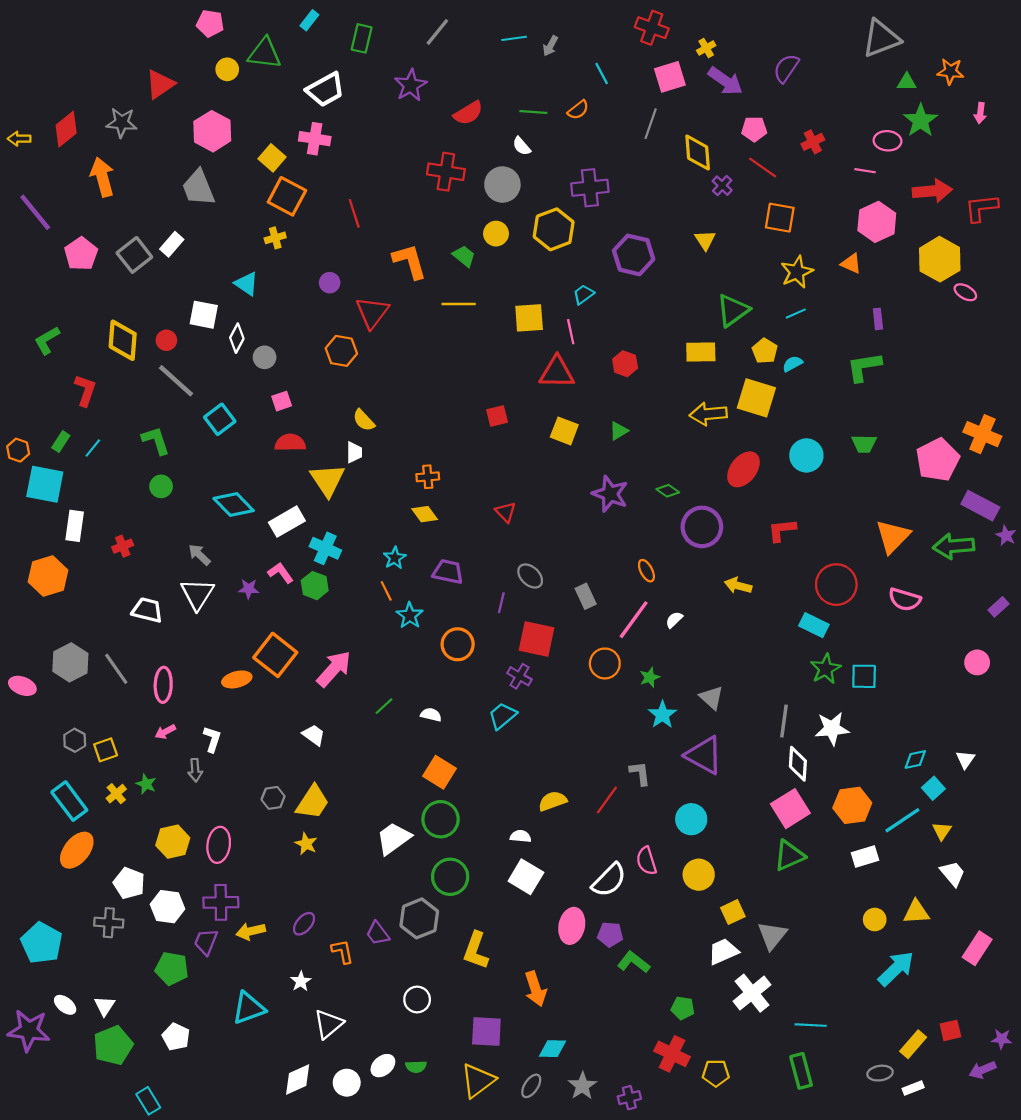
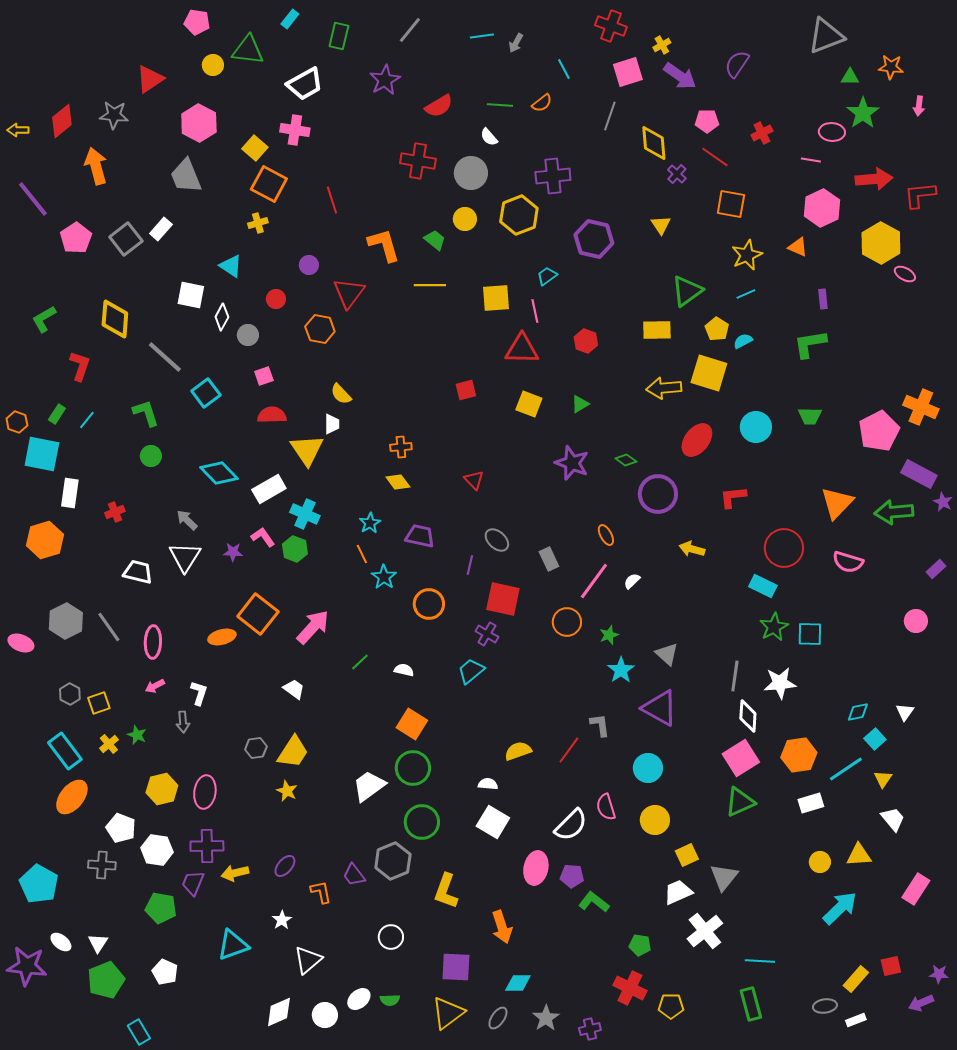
red circle: (166, 340) -> (276, 299), moved

